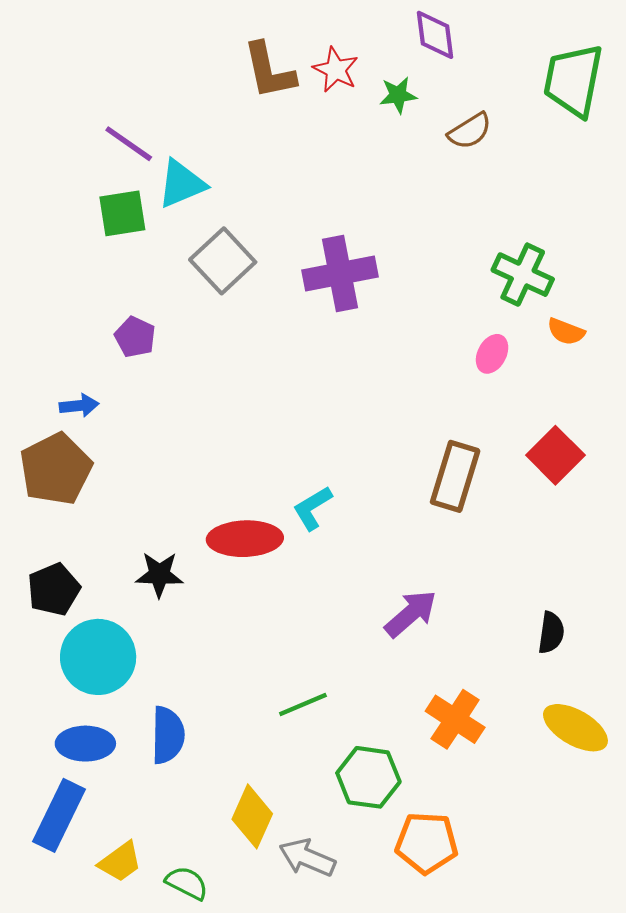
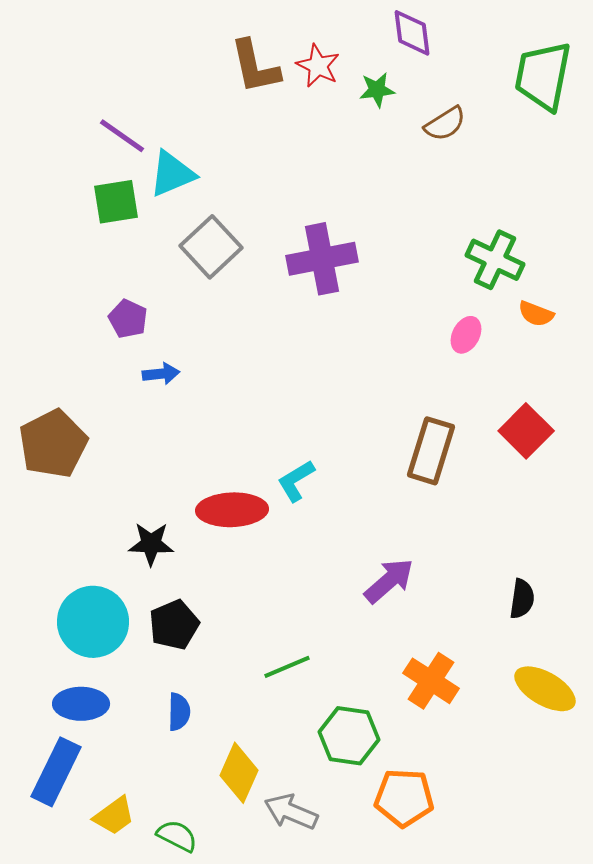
blue arrow: (79, 406) -> (161, 374), moved
black pentagon: (54, 589) -> (174, 625), moved
blue semicircle: (168, 735) -> (179, 712), moved, size x0.7

